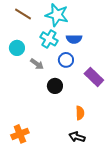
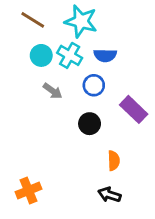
cyan circle: (17, 48) -> (41, 55), moved
black circle: (55, 86) -> (90, 124), moved

